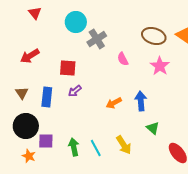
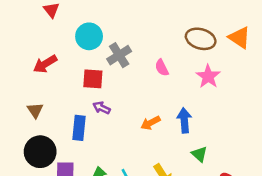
cyan circle: (76, 22) -> (89, 36), moved
gray cross: (97, 39) -> (119, 55), moved
purple arrow: (75, 91) -> (102, 108), turned 64
blue rectangle: (47, 97) -> (79, 128), moved

